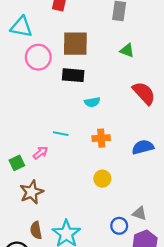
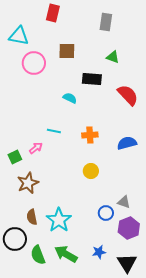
brown square: (75, 44) -> (67, 51), size x0.7
black rectangle: (73, 75) -> (92, 79), moved
cyan semicircle: (92, 102) -> (70, 98), moved, turned -144

